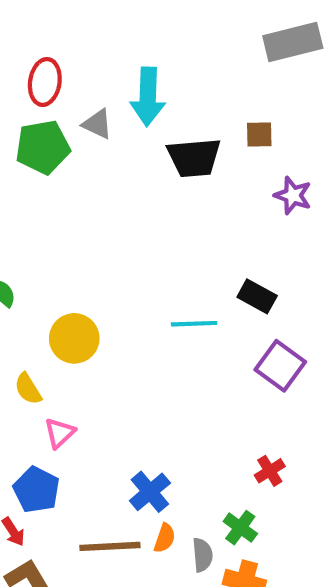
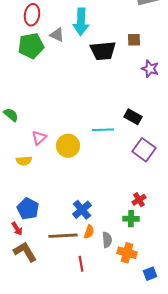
yellow circle: (74, 338) -> (68, 146), moved
yellow semicircle: (28, 389) -> (24, 161), turned -63
pink triangle: (60, 433) -> (39, 138), moved
green cross: (240, 528) -> (131, 219), moved, turned -35

